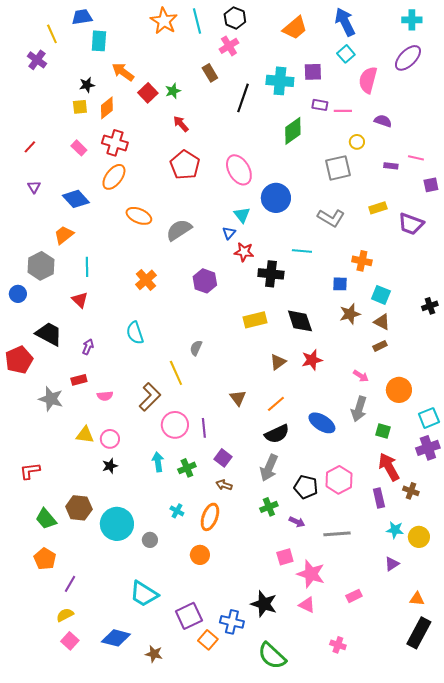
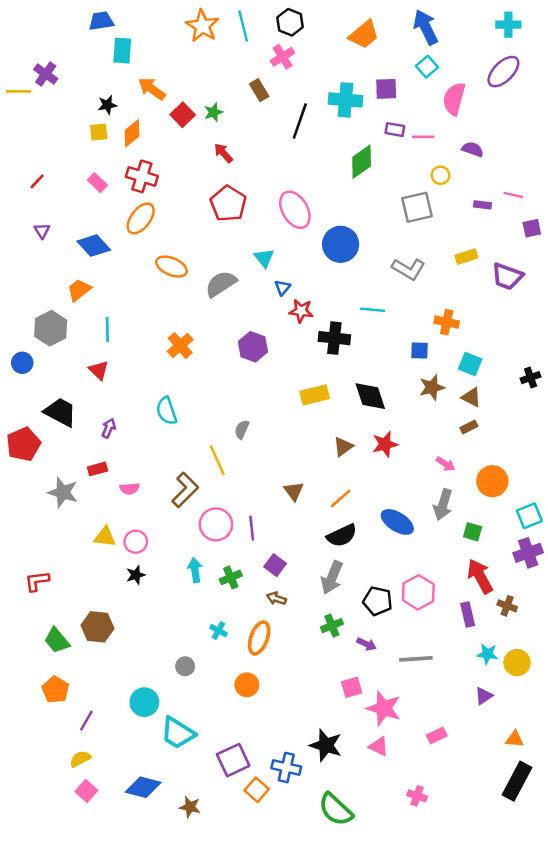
yellow line: (52, 34) -> (19, 91), moved, turned -66
cyan triangle: (242, 215) -> (264, 258), moved
cyan circle: (117, 524) -> (144, 702), moved, size x0.7

